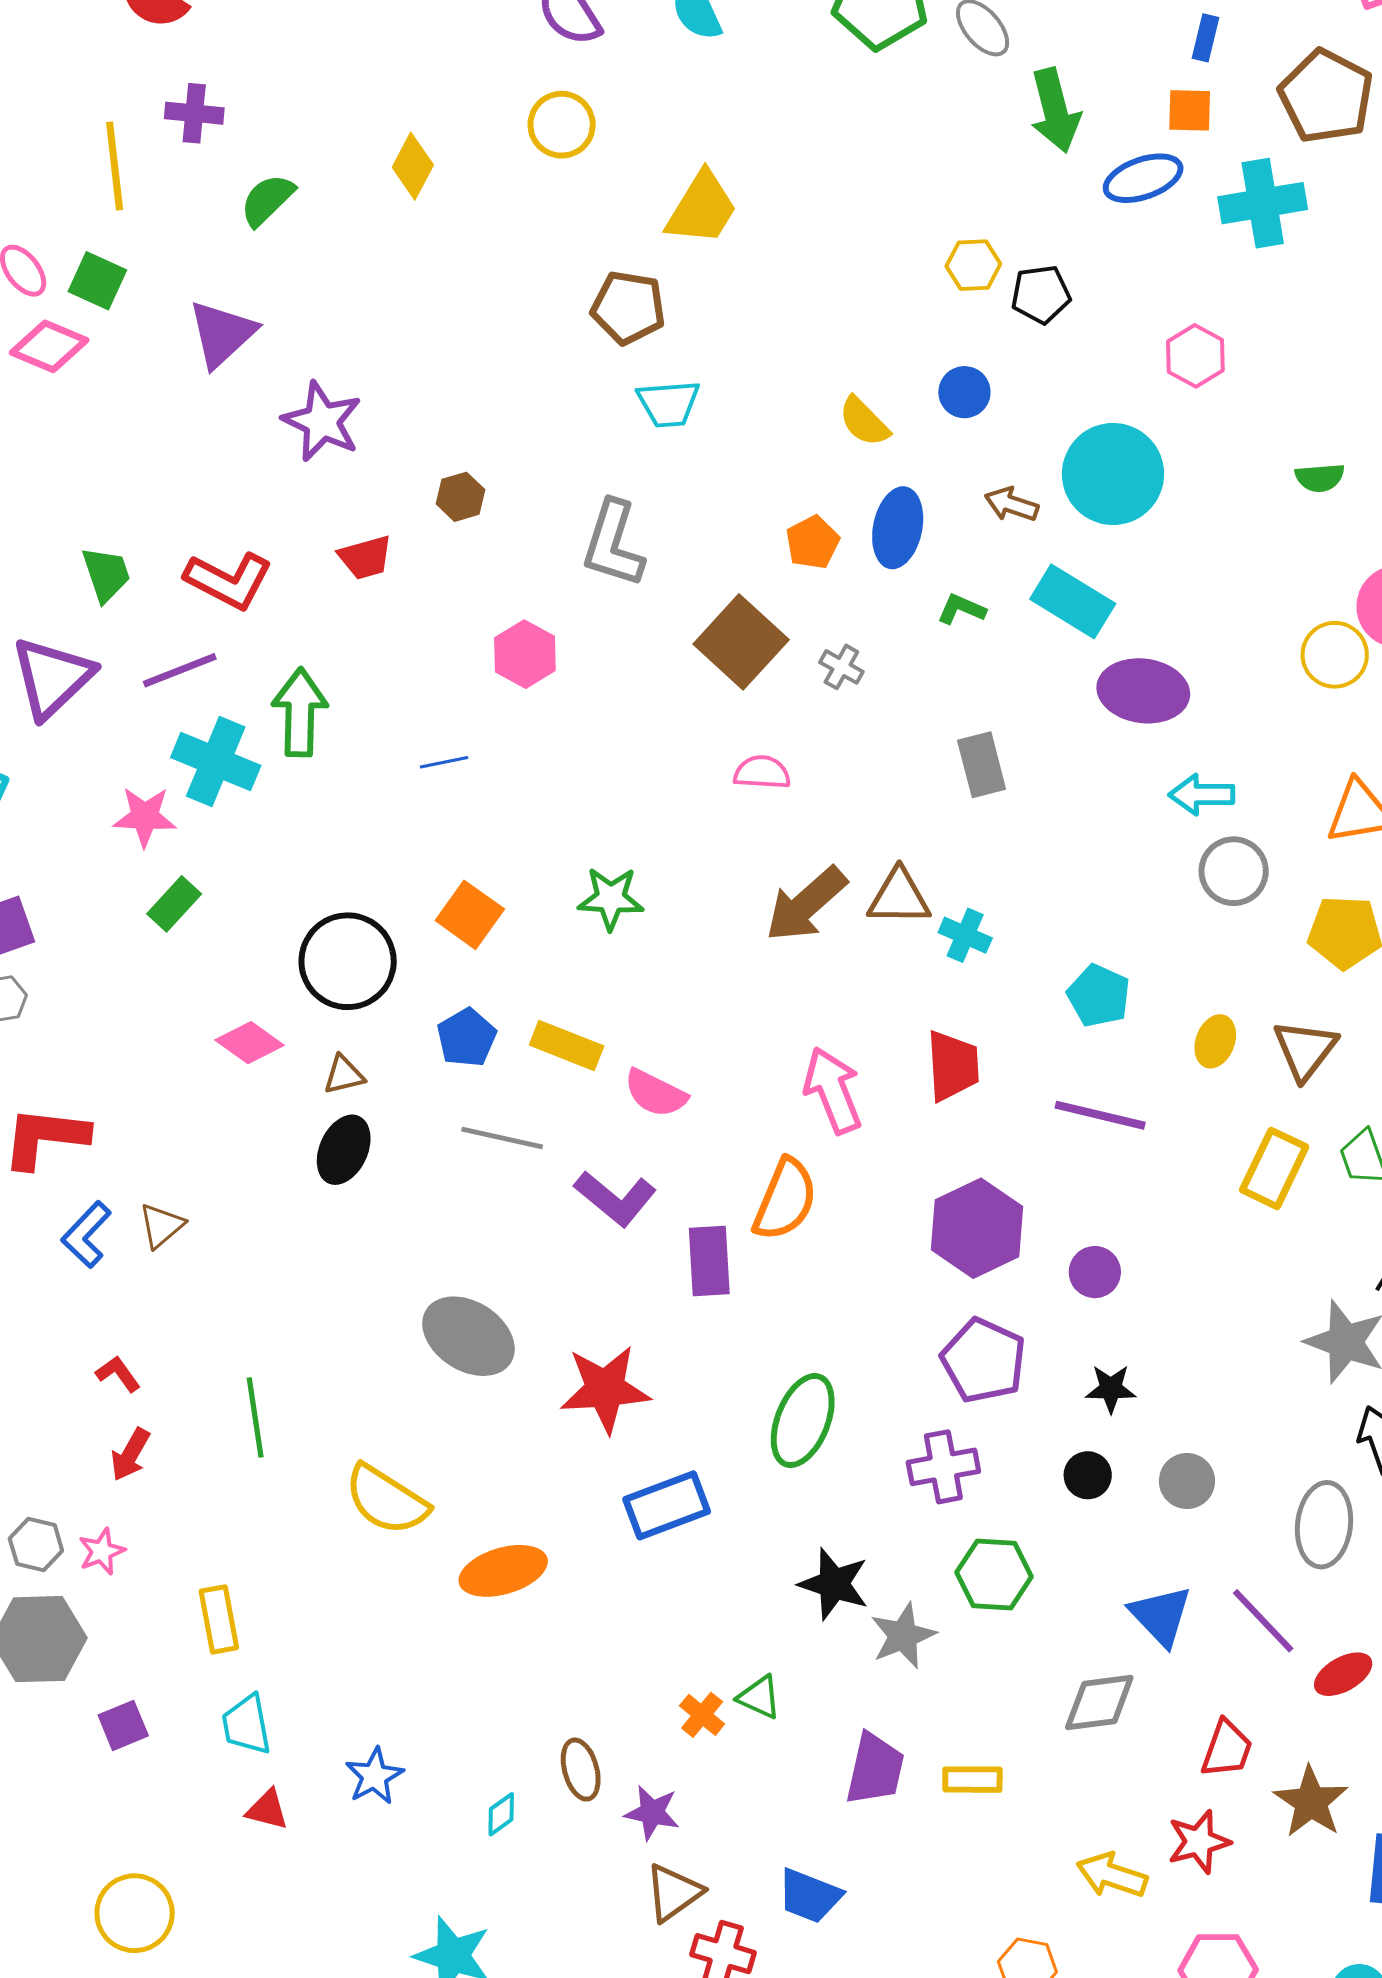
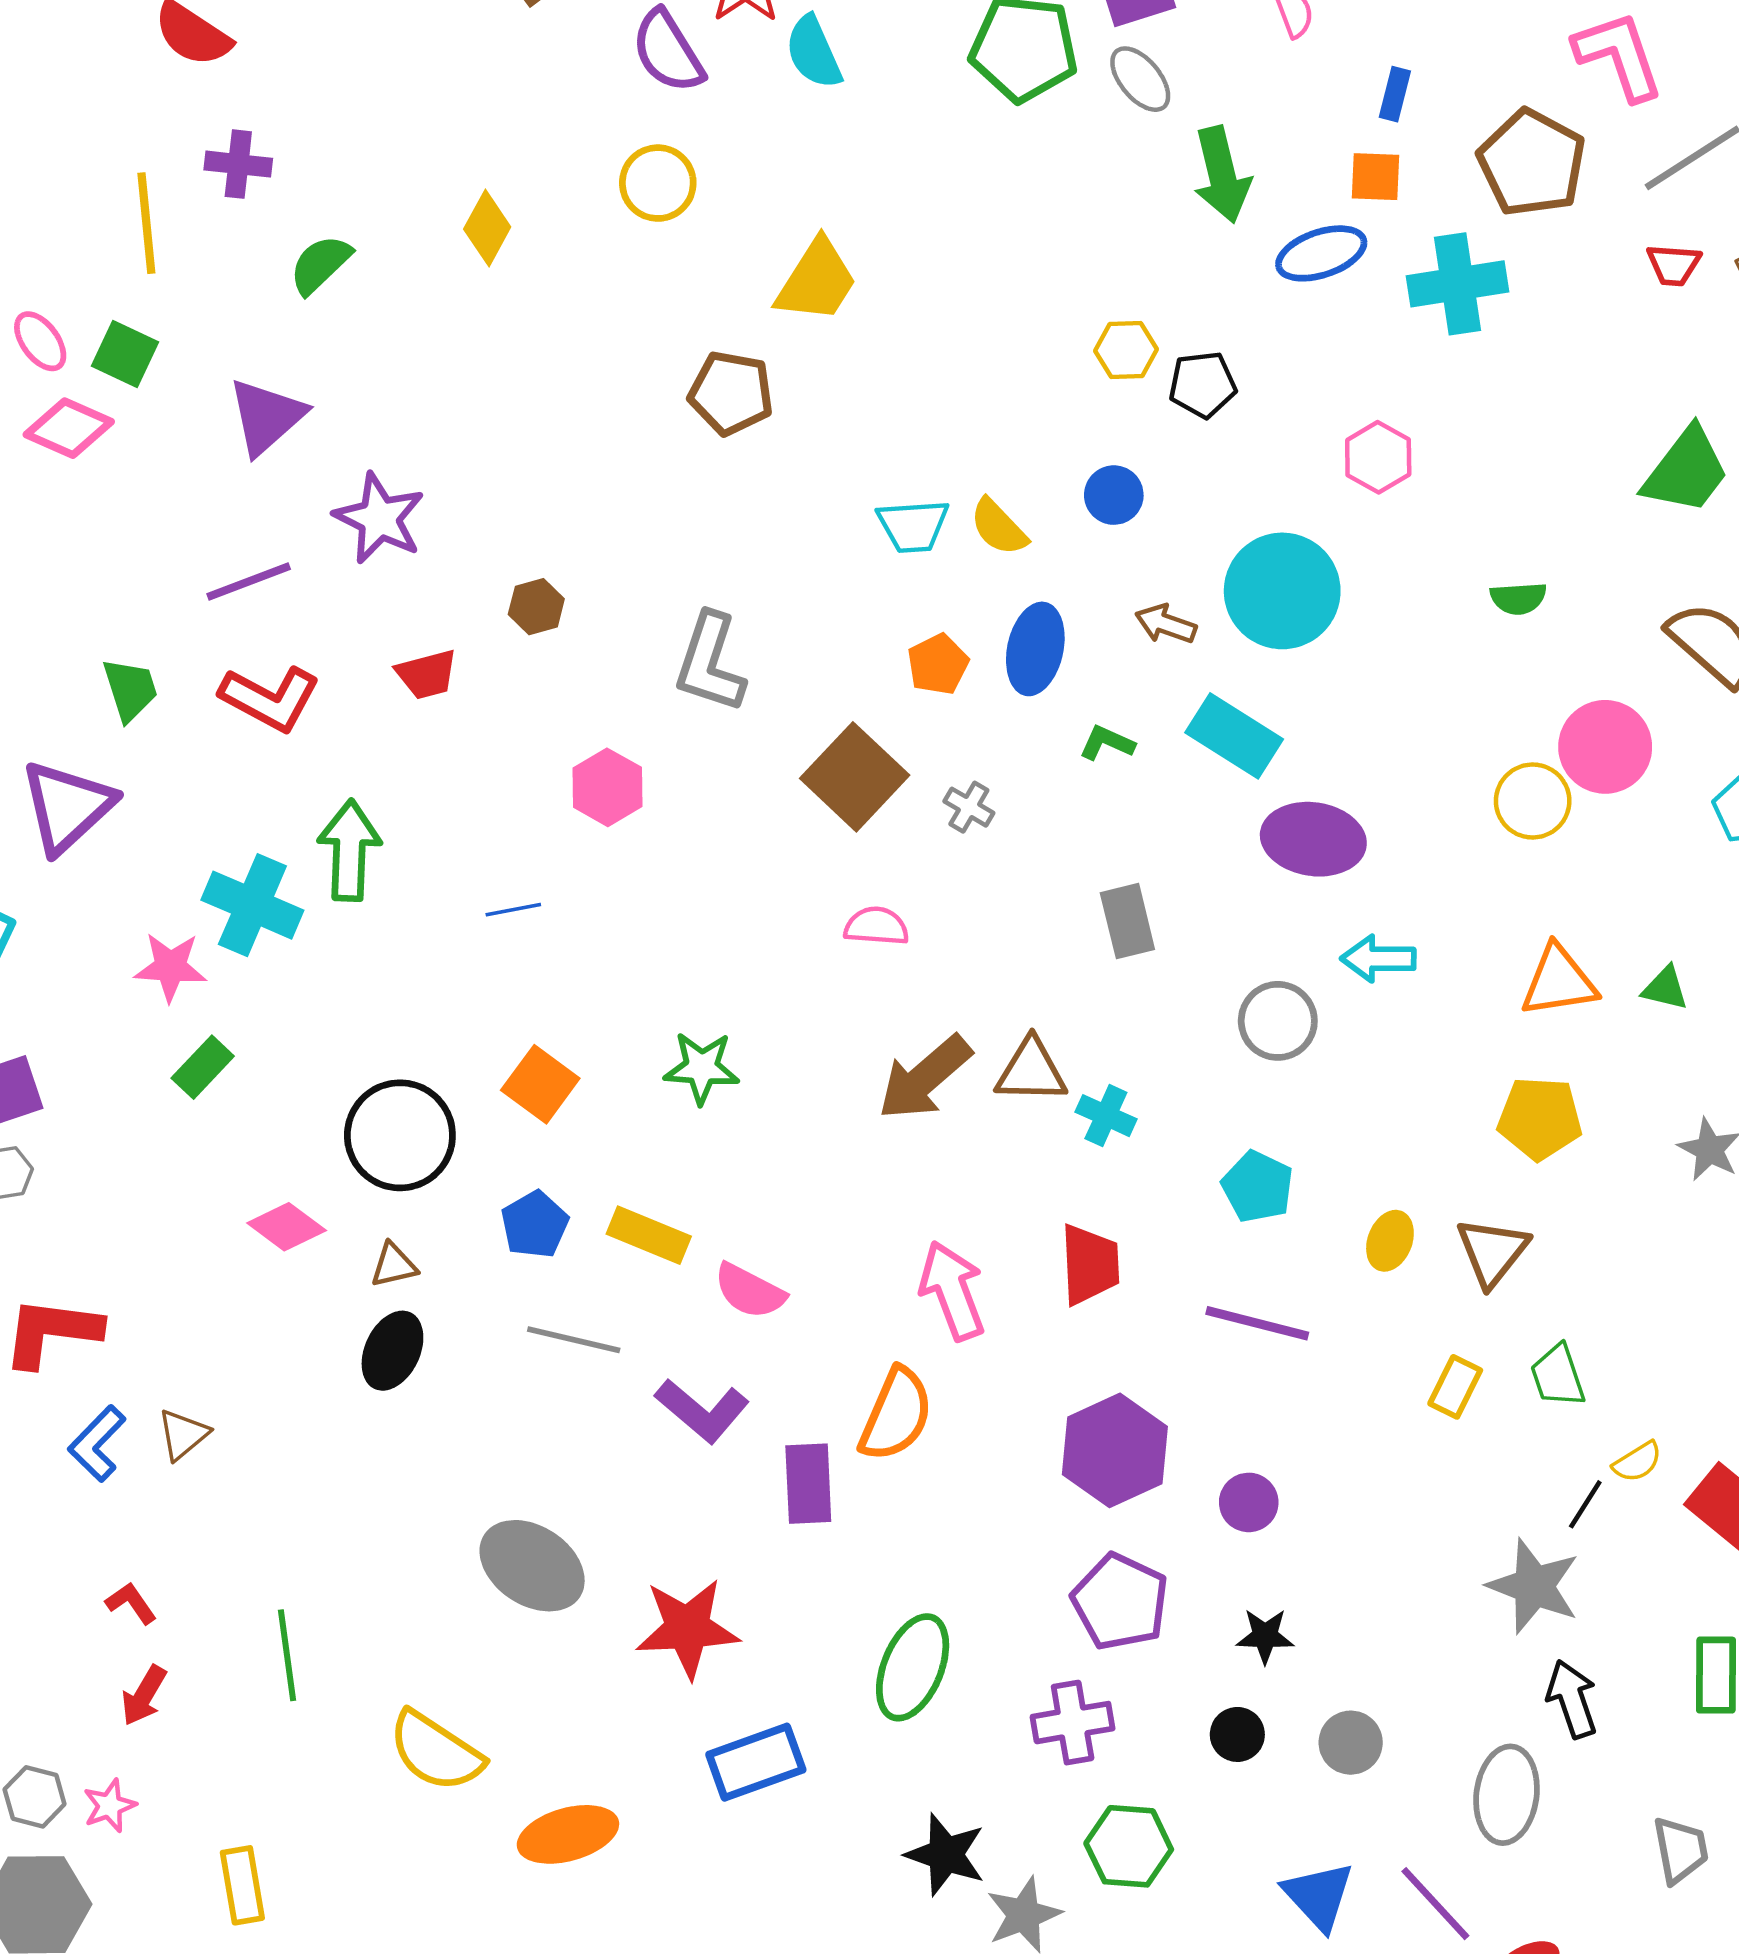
cyan trapezoid: (669, 404) -> (913, 526), moved
purple line: (180, 670) -> (249, 581), moved
gray circle: (1234, 871) -> (1278, 1021), moved
yellow rectangle: (1274, 1168) -> (1455, 1387), size x0.7

